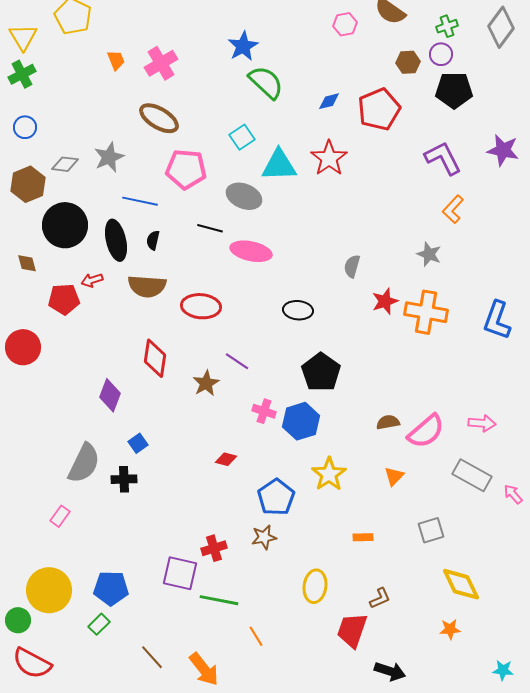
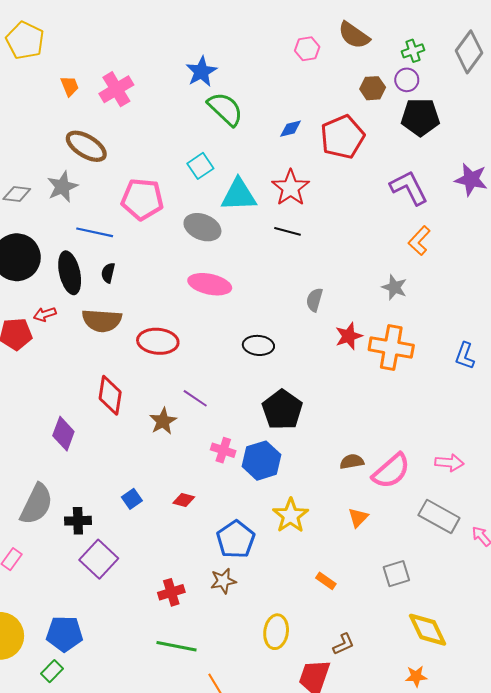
brown ellipse: (159, 118) -> (86, 146), moved
black line: (210, 228) -> (288, 231), moved
blue L-shape: (497, 320) -> (465, 356), size x0.7
blue square: (138, 443) -> (132, 499), moved
orange rectangle: (363, 537) -> (326, 581), turned 36
purple square: (180, 573) -> (99, 559), moved, turned 30

